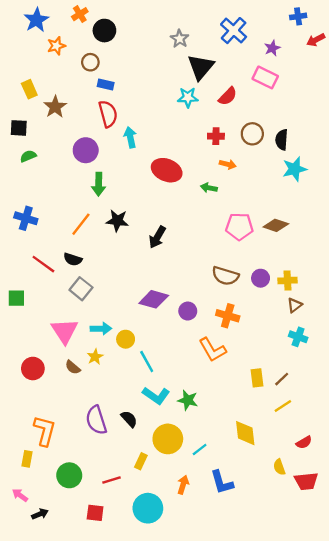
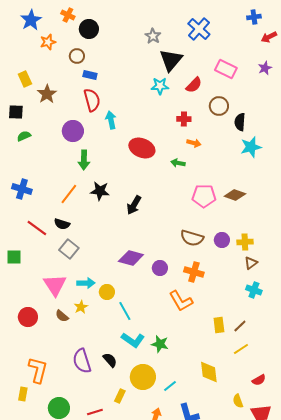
orange cross: (80, 14) -> (68, 15), turned -32
purple star: (272, 48) -> (265, 68), moved
brown circle: (252, 134) -> (219, 106), moved

